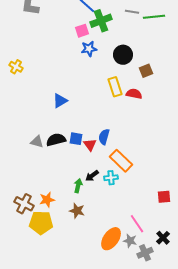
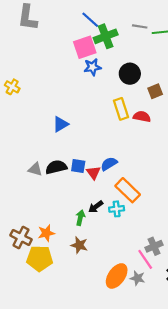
pink square: (82, 31) -> (85, 47), size x1.5
blue semicircle: (104, 137) -> (109, 164), turned 42
gray cross: (145, 253) -> (154, 246), moved

